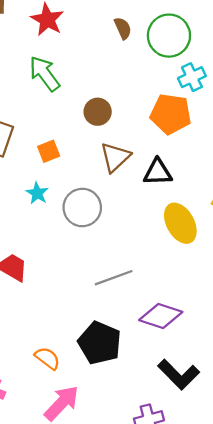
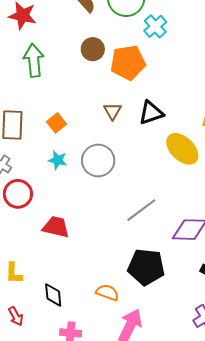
green arrow: (45, 74) -> (34, 60), turned 48
brown circle: (98, 112) -> (93, 49), moved
orange pentagon: (171, 114) -> (128, 62), moved
brown triangle: (115, 157) -> (112, 111), size x0.7

